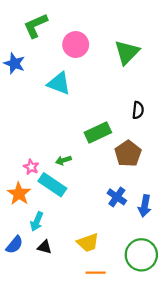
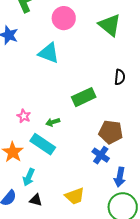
green triangle: (127, 52) -> (110, 25), turned -35
brown pentagon: (128, 154) -> (111, 132), moved, turned -30
pink star: (31, 167) -> (24, 116), moved
blue arrow: (145, 206) -> (120, 177), moved

